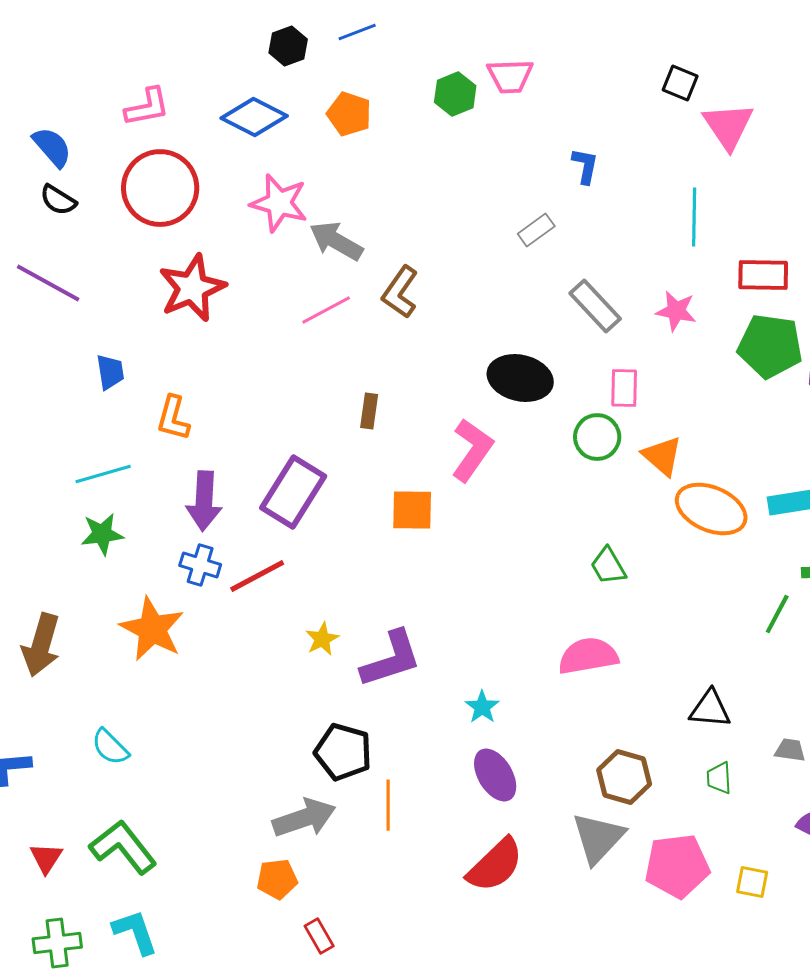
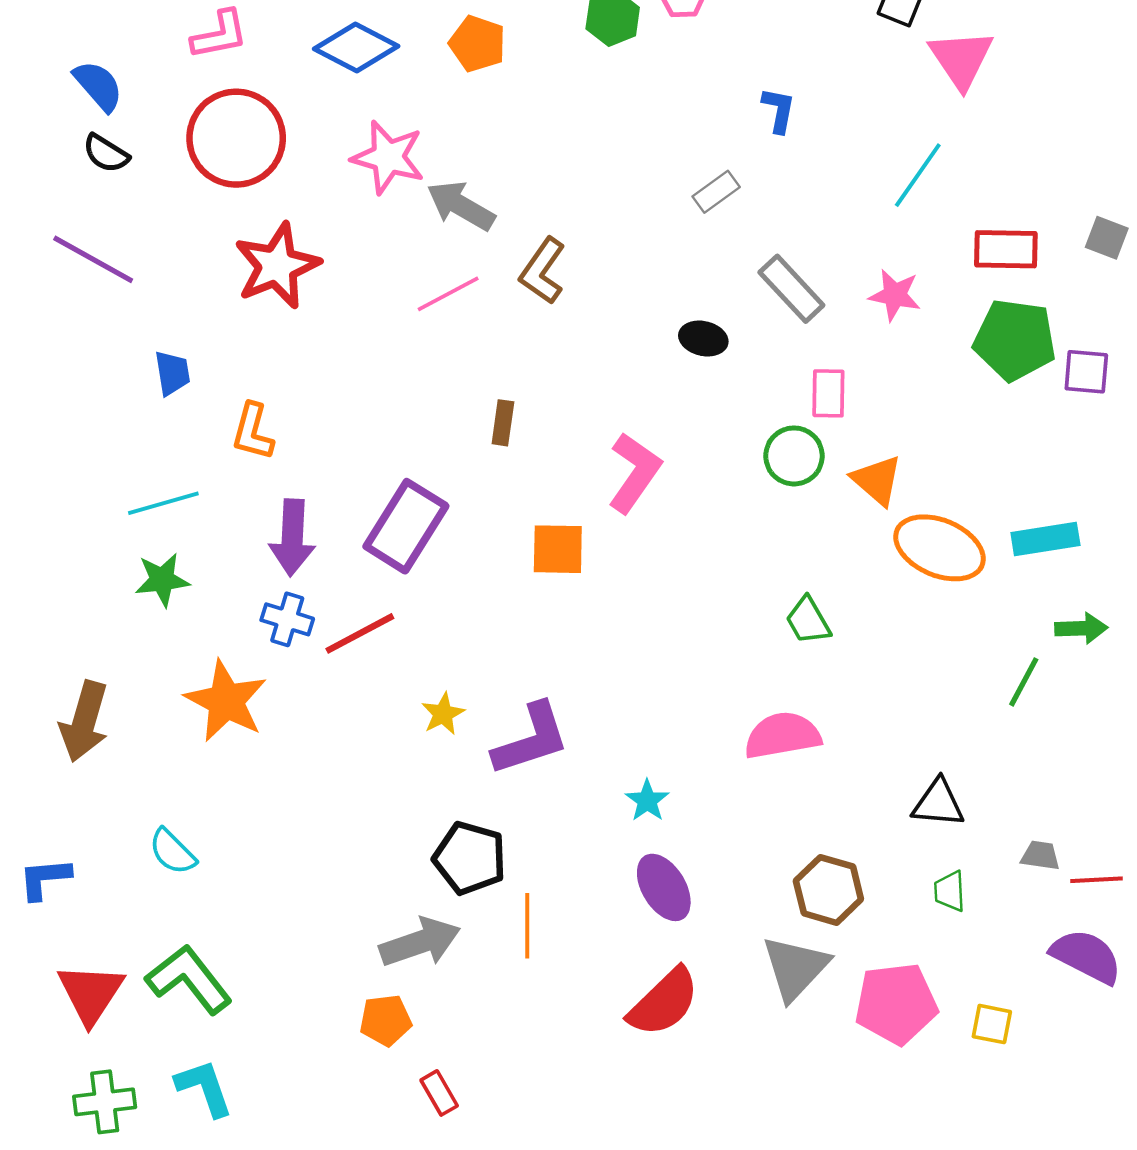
cyan line: (694, 217) -> (918, 175), turned 34
black ellipse: (520, 378) -> (703, 339), moved, size x0.6
red triangle: (46, 858) -> (91, 993), size x1.6

